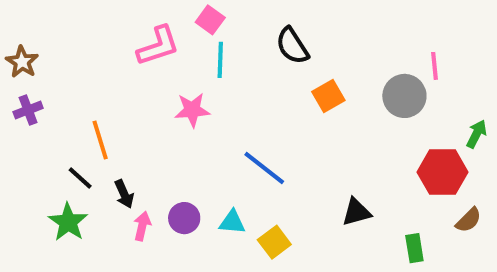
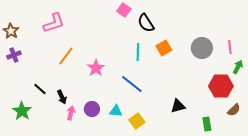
pink square: (210, 20) -> (124, 10), moved
pink L-shape: (158, 46) -> (54, 23), moved
cyan line: (220, 60) -> (138, 52), moved
pink line: (434, 66) -> (230, 47), moved
pink star: (192, 110) -> (96, 68), moved, turned -30
orange line: (100, 140) -> (66, 56), moved, turned 54
green star: (68, 222) -> (22, 111), moved

